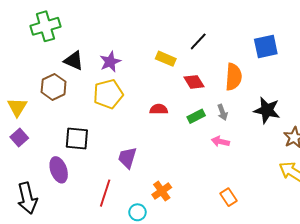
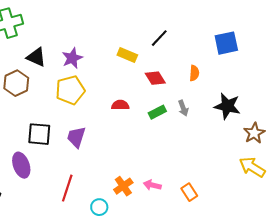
orange semicircle: (234, 77) -> (194, 73), size x0.6
pink arrow: (220, 142) -> (152, 185), moved
purple trapezoid: (127, 158) -> (76, 137), moved

